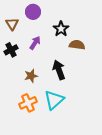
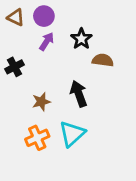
brown triangle: (12, 24) -> (16, 17), moved, turned -32
purple arrow: (35, 43) -> (47, 41), moved

